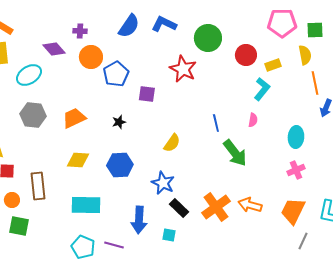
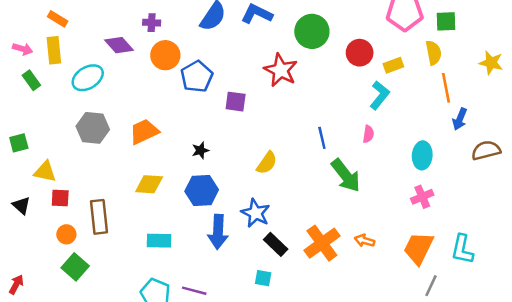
black star: (119, 122) -> (200, 150), moved
cyan rectangle: (86, 205) -> (159, 241), size x0.7
orange arrow: (250, 205) -> (365, 241), size x0.7
blue arrow: (139, 220) -> (218, 232), moved
green square: (19, 226) -> (75, 267), turned 30

